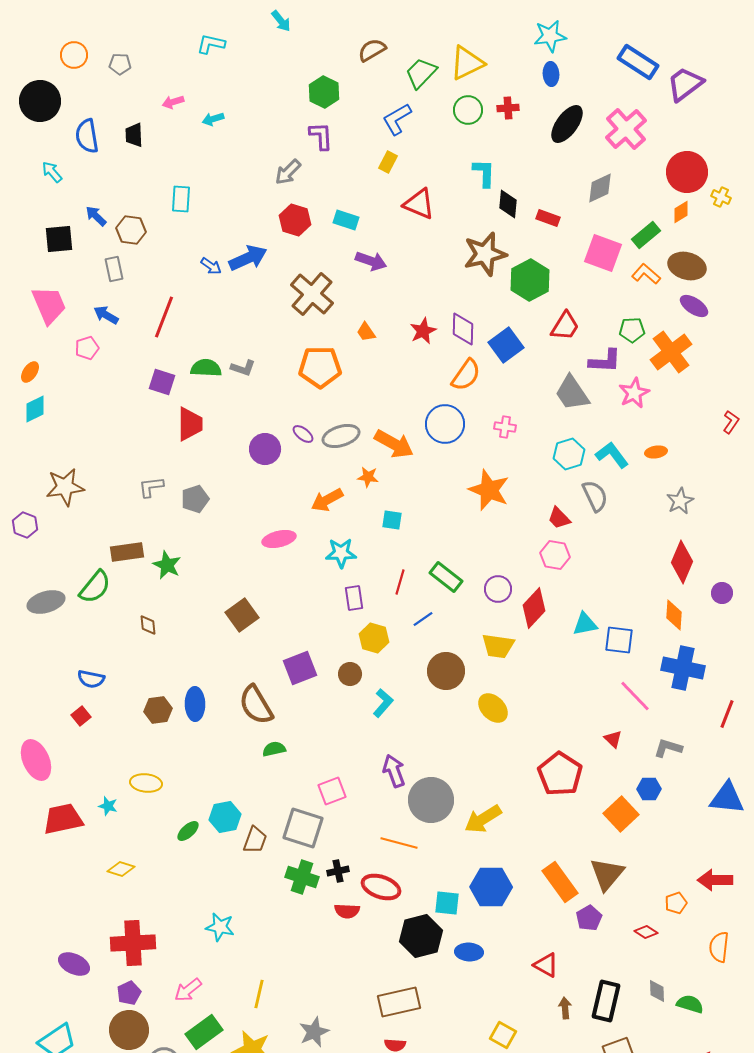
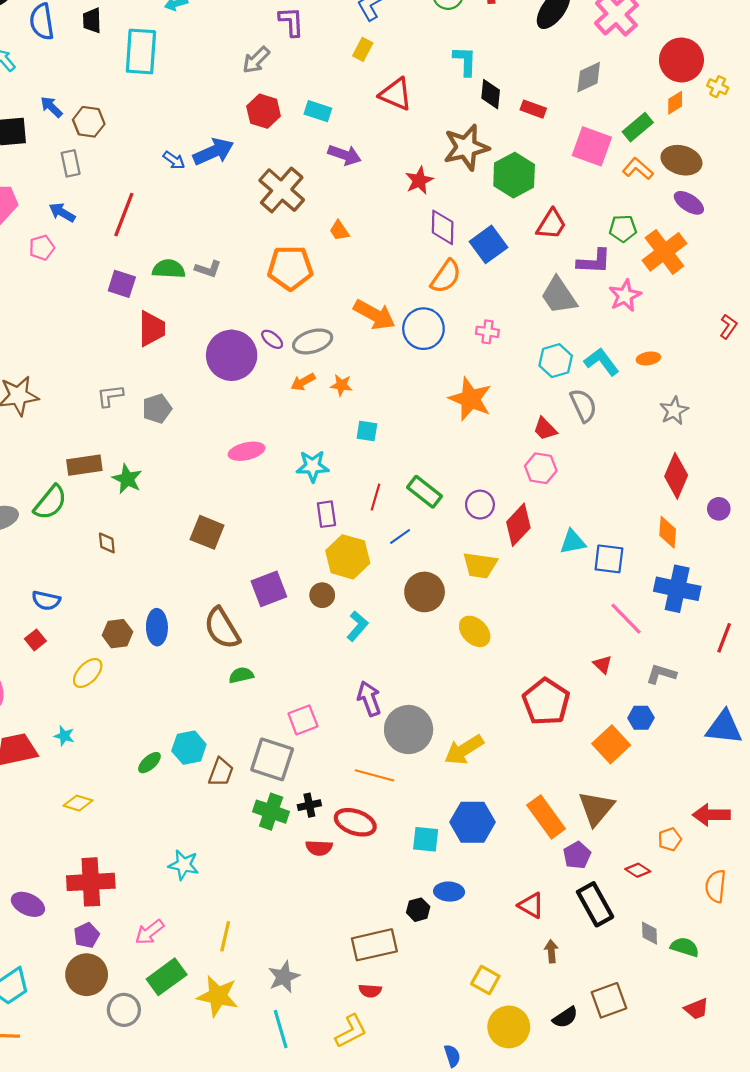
cyan rectangle: (181, 199) -> (141, 51), moved, size x1.6
red star: (423, 331) -> (419, 180), moved
orange arrow: (394, 444) -> (374, 315), moved
purple circle: (265, 449) -> (232, 355), size x1.5
orange arrow: (327, 500) -> (303, 382), moved, size x0.7
brown square: (242, 615) -> (207, 532), turned -32
yellow hexagon: (374, 638) -> (348, 557), size x1.4
yellow ellipse: (146, 783) -> (88, 673), moved, turned -52
black hexagon: (421, 936) -> (418, 910), moved, size x0.5
black rectangle: (606, 1001) -> (595, 904), moved, turned -42

